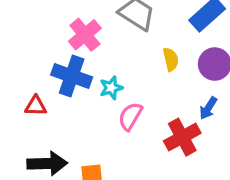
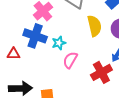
yellow semicircle: (171, 59) -> (94, 26), size x1.5

